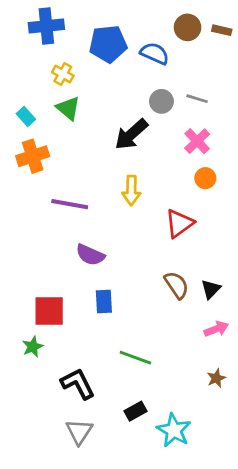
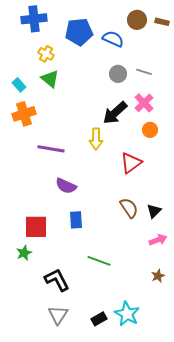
black arrow: (131, 134) -> (115, 113), moved
black rectangle: (135, 411) -> (99, 319), moved

